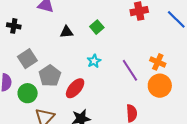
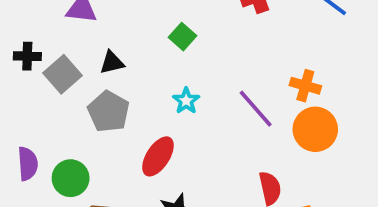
black triangle: (67, 32) -> (112, 63), moved
gray square: (27, 59) -> (63, 74), moved
gray pentagon: (50, 76) -> (108, 112), moved

